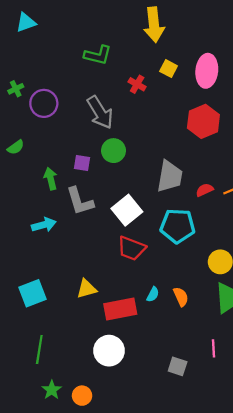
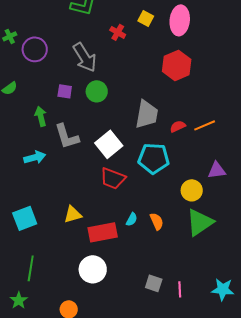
purple square: (82, 163) -> (65, 91), moved
pink line: (214, 348) -> (180, 289), moved
green star: (52, 390) -> (19, 300), moved

